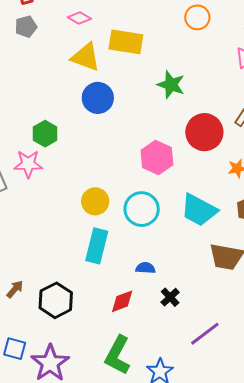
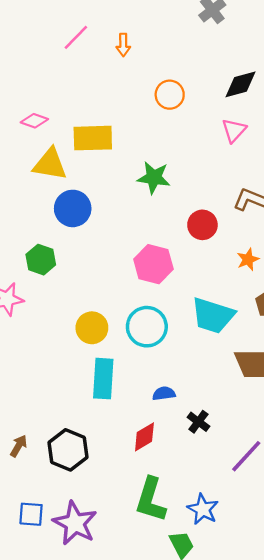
red circle: (204, 132) -> (202, 225), size x0.7
green hexagon: (45, 134) -> (41, 260), moved

